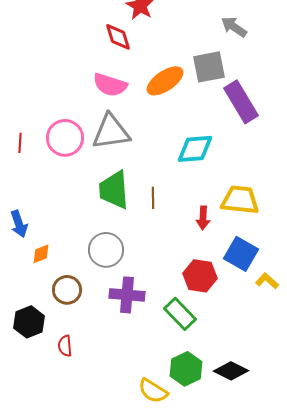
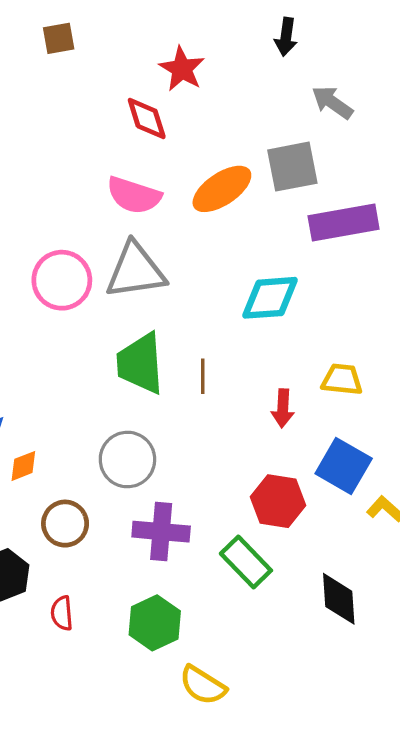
purple rectangle: (241, 102) -> (344, 223), turned -69
yellow trapezoid: (240, 200) -> (342, 379), size x0.7
green hexagon: (186, 369) -> (155, 623), moved
black diamond: (231, 371) -> (339, 599), moved, turned 60

